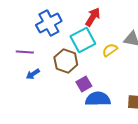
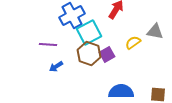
cyan square: (83, 40) -> (89, 33), moved
purple square: (84, 84) -> (107, 55), moved

